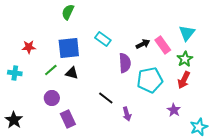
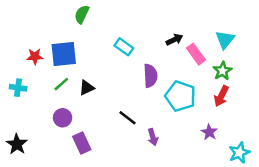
black arrow: (143, 44) -> (174, 40), moved
blue square: (69, 48) -> (64, 54), moved
black triangle: (72, 73) -> (87, 88), turned -40
cyan pentagon: (150, 80) -> (180, 96), turned 30

